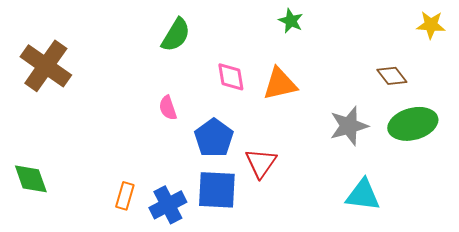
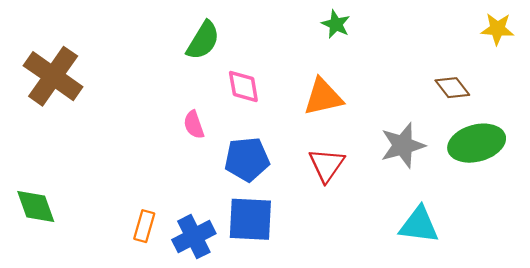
pink diamond: (231, 77) -> (243, 87), moved
blue pentagon: (214, 138) -> (247, 159), turned 30
red triangle: (261, 163) -> (327, 165), moved

